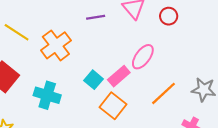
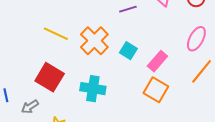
pink ellipse: (143, 57) -> (196, 39), moved
cyan square: (93, 80) -> (128, 51), moved

